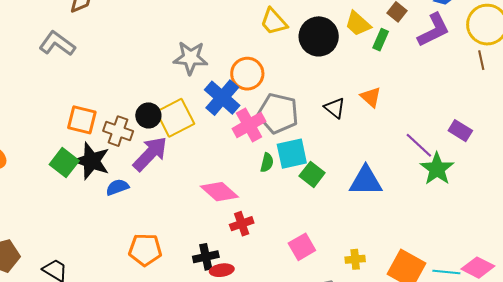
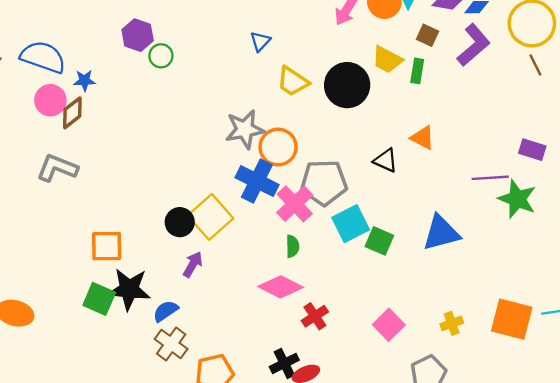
gray star: (190, 58) -> (245, 129), moved
brown cross: (118, 131) -> (171, 344), moved, turned 32
purple line: (419, 145) -> (490, 178), turned -32
purple arrow: (150, 154) -> (193, 264), size x0.6
green semicircle: (267, 163) -> (293, 246), moved

